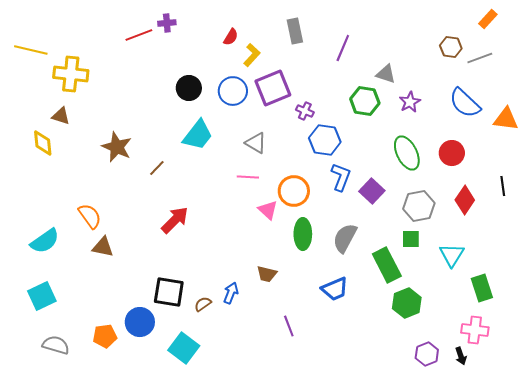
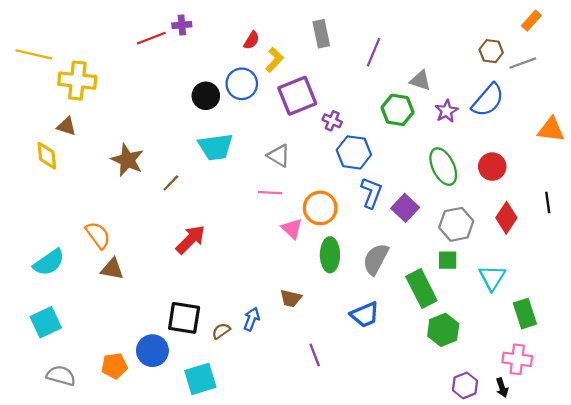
blue circle: (233, 91) -> (242, 84), moved
blue semicircle: (465, 103) -> (488, 100), moved, turned -92
cyan trapezoid: (198, 135) -> (216, 147), turned 44
cyan square: (184, 348) -> (200, 379), turned 36

